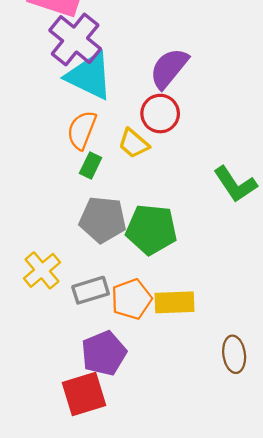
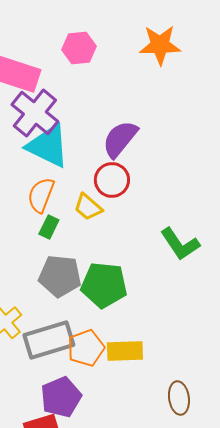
gray rectangle: (91, 290) -> (49, 340), size x1.5

